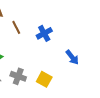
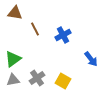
gray cross: (18, 76) -> (37, 78), turned 35

